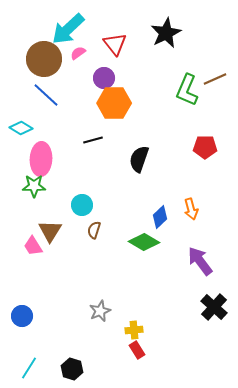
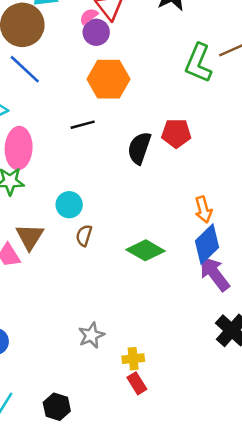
pink semicircle: (78, 53) -> (89, 16), moved
purple circle: (104, 78) -> (96, 32), moved
red pentagon: (205, 147) -> (176, 133), moved
blue diamond: (160, 217) -> (207, 244), moved, size x1.4

